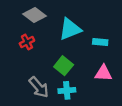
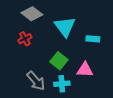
cyan triangle: (70, 29) -> (65, 27), turned -45
pink triangle: (103, 73) -> (85, 70), moved

